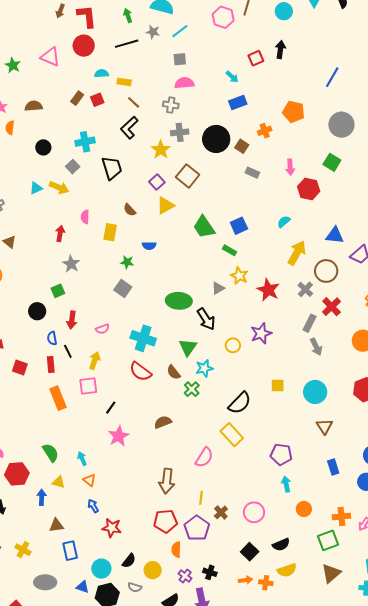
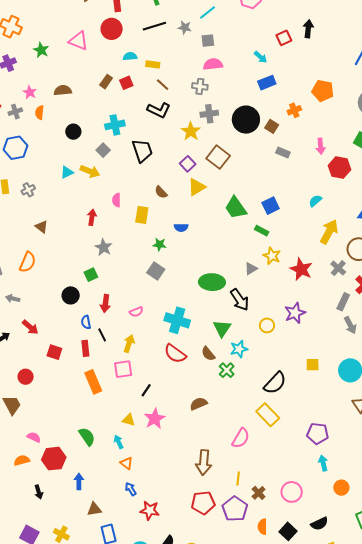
gray star: (153, 32) -> (185, 28), moved
black L-shape: (129, 128) -> (159, 110), turned -110
yellow triangle: (59, 482) -> (129, 420), moved
orange semicircle: (176, 550) -> (262, 527), moved

